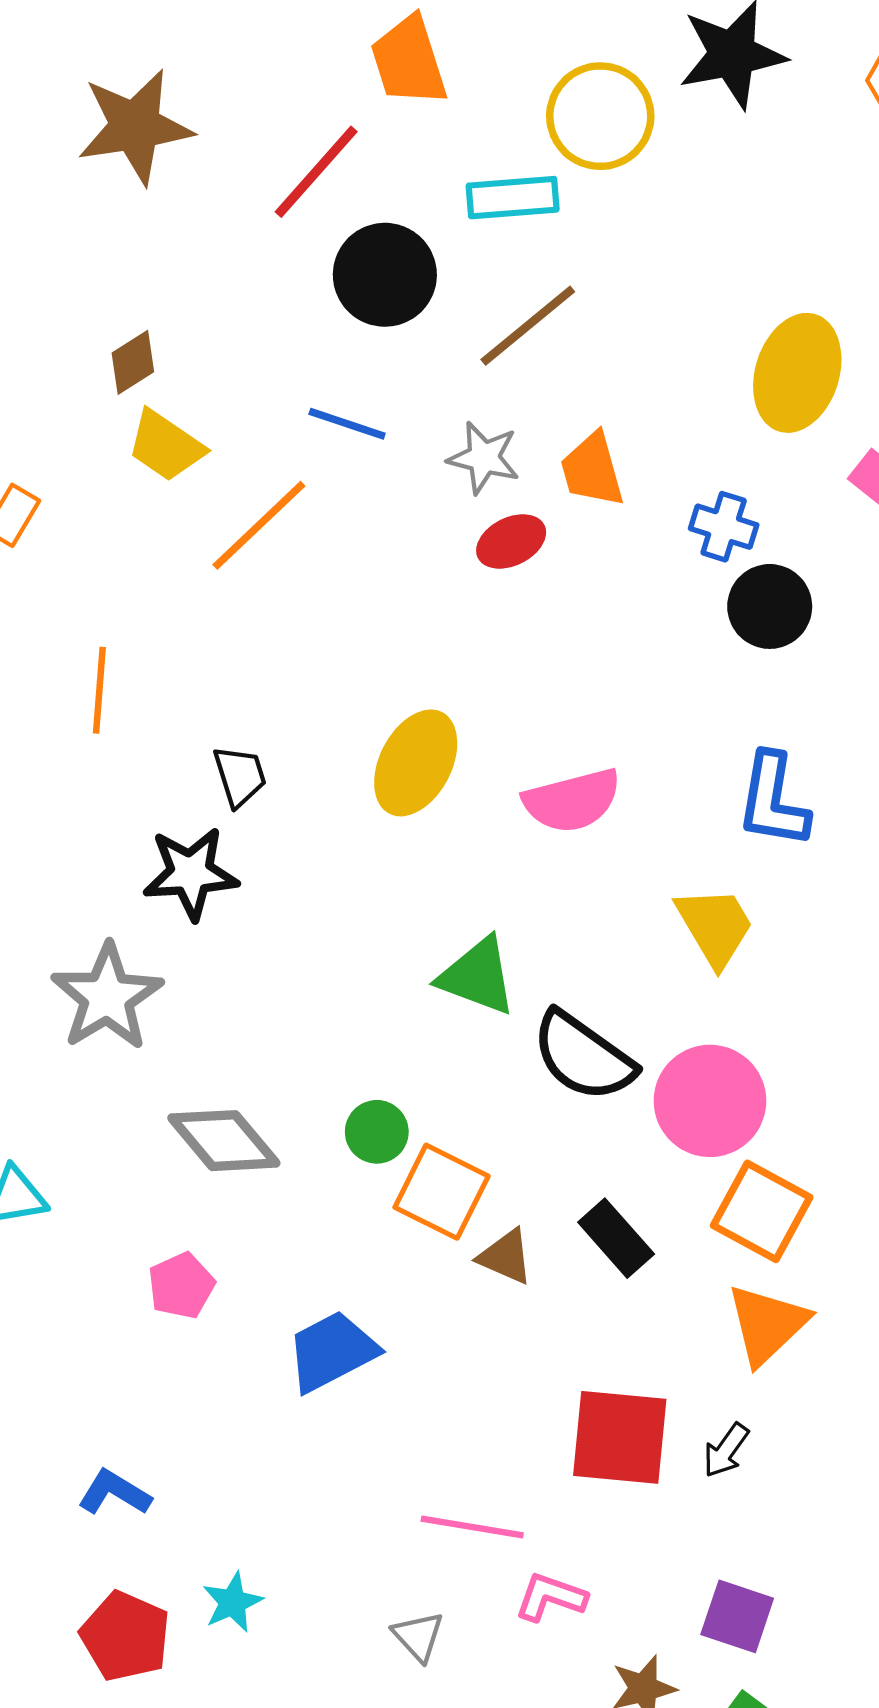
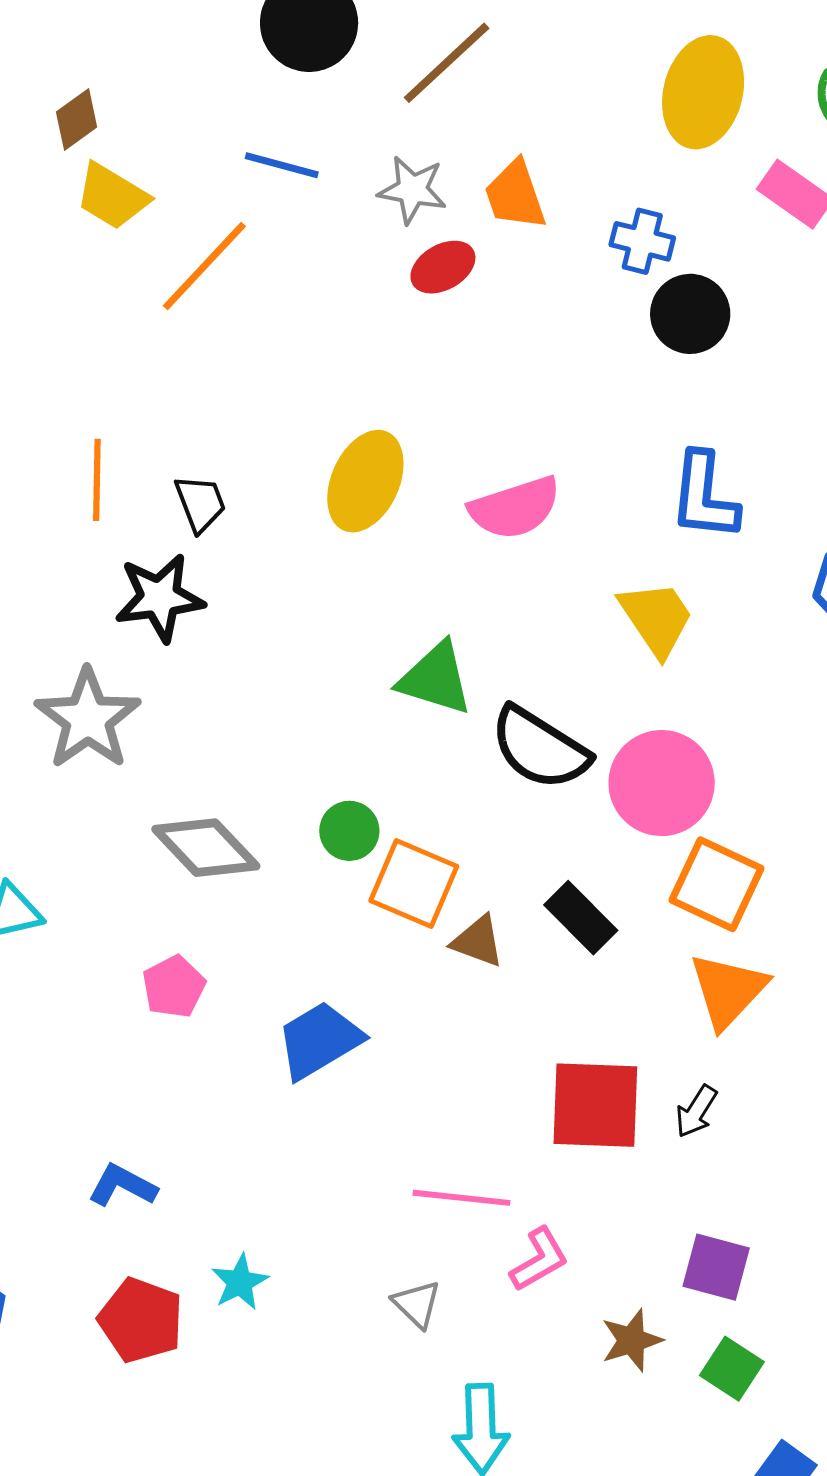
orange line: (99, 690) -> (97, 480), moved
pink L-shape: (551, 1597) -> (539, 1260), turned 134

